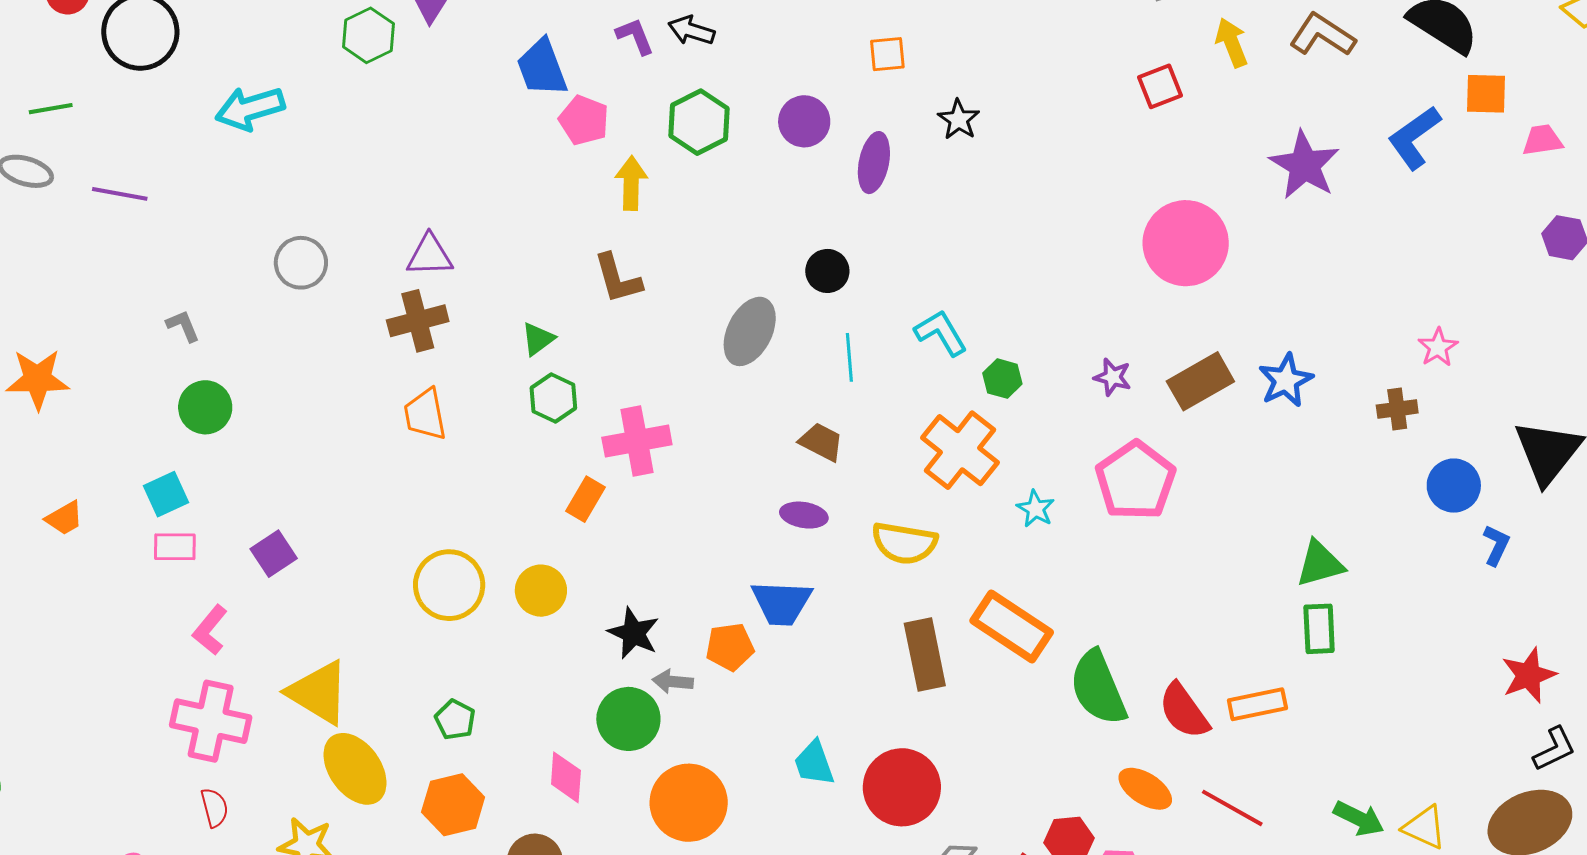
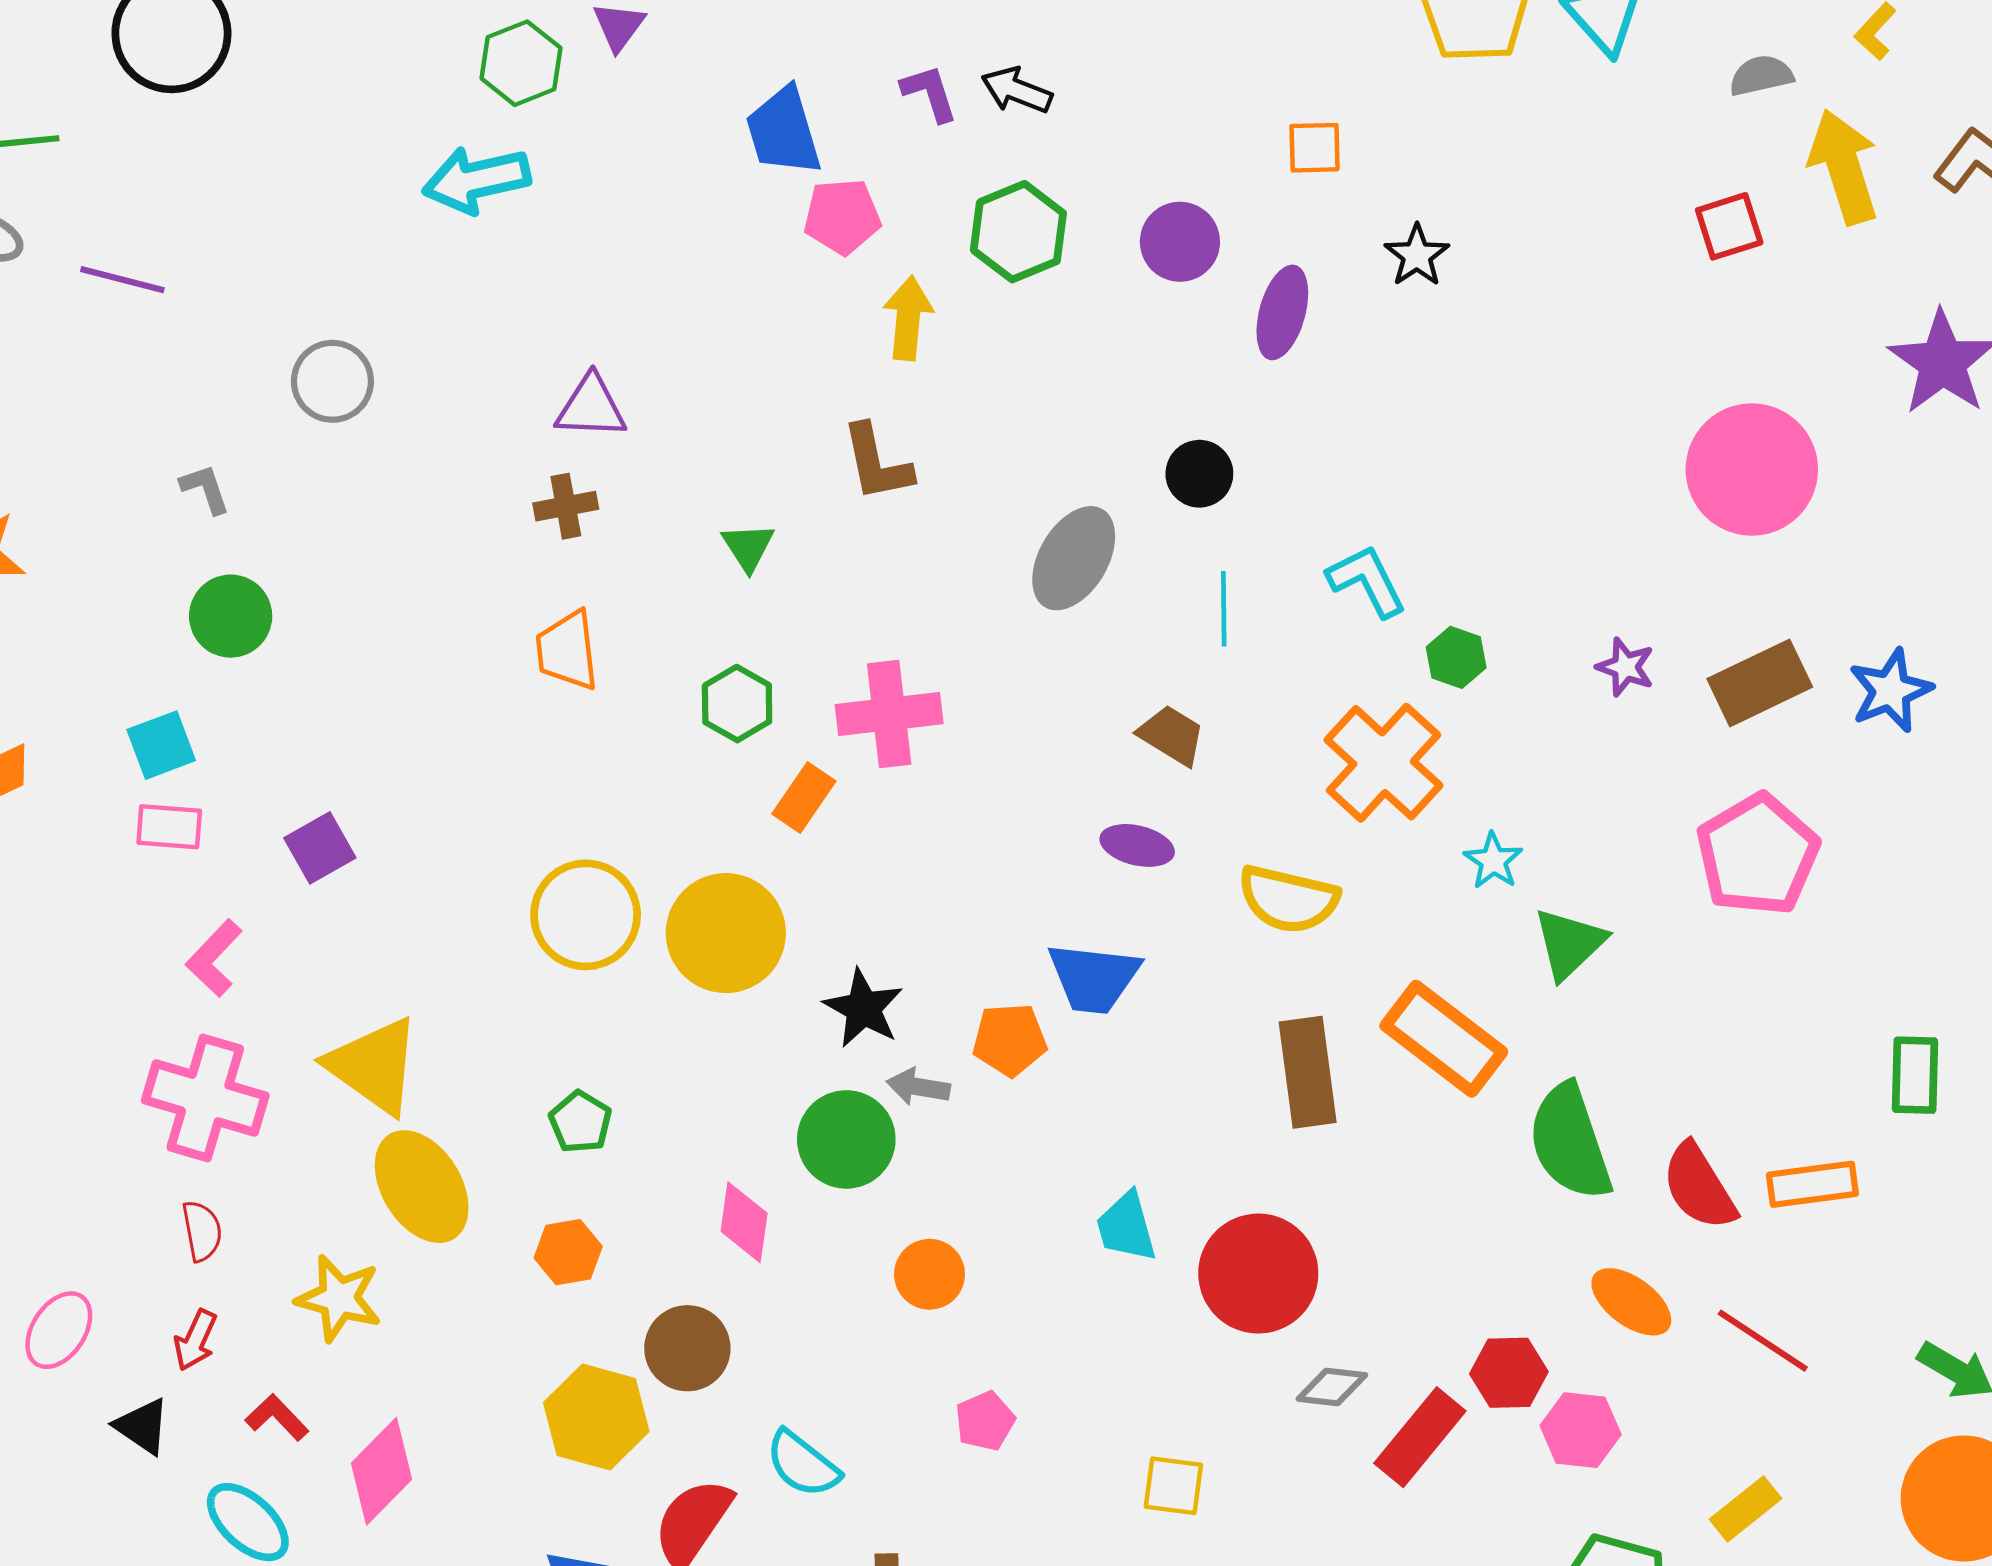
yellow arrow: (1232, 43) -> (1844, 167), size x1.5
cyan arrow: (250, 108) -> (476, 180), moved
pink pentagon: (584, 120) -> (842, 217), turned -30
gray circle: (301, 263) -> (332, 381), moved
brown cross: (418, 321) -> (566, 506), size x0.7
green triangle: (538, 339) -> (748, 547), turned -30
green hexagon: (553, 398) -> (737, 704), moved
pink pentagon: (1135, 481) -> (1758, 855), moved
green triangle: (1320, 564) -> (1569, 943), moved, turned -32
yellow circle: (541, 591) -> (726, 933), size x1.5
orange circle: (689, 803) -> (930, 1274), size x0.6
orange hexagon: (453, 805) -> (568, 1252), size x0.7

